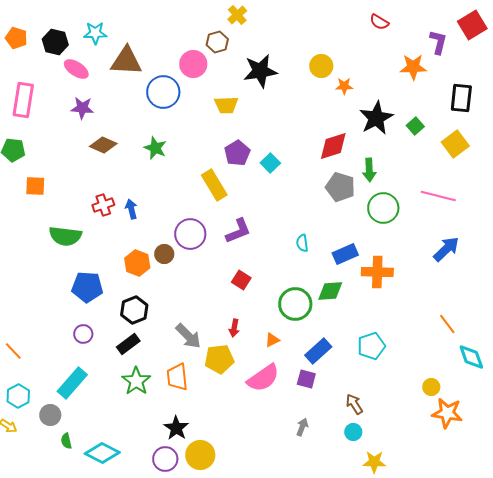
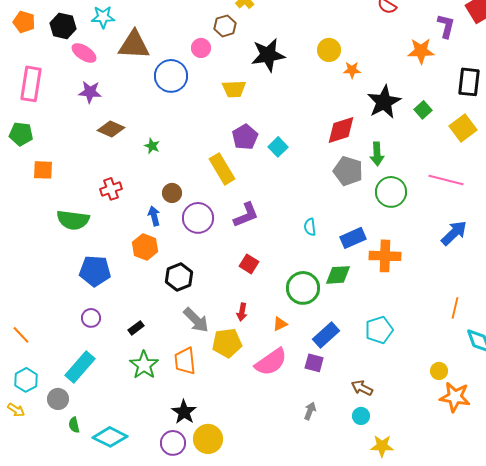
pink circle: (193, 64) -> (201, 48), size x0.7
green star: (155, 148) -> (152, 146), moved, size x0.7
blue arrow: (131, 209) -> (154, 216), moved
brown circle: (164, 254) -> (172, 193), moved
black hexagon: (134, 310) -> (179, 277), moved
orange line: (447, 324) -> (455, 308), turned 50
black rectangle: (128, 344) -> (136, 328), size x0.7
brown arrow: (354, 404) -> (362, 388), turned -30

